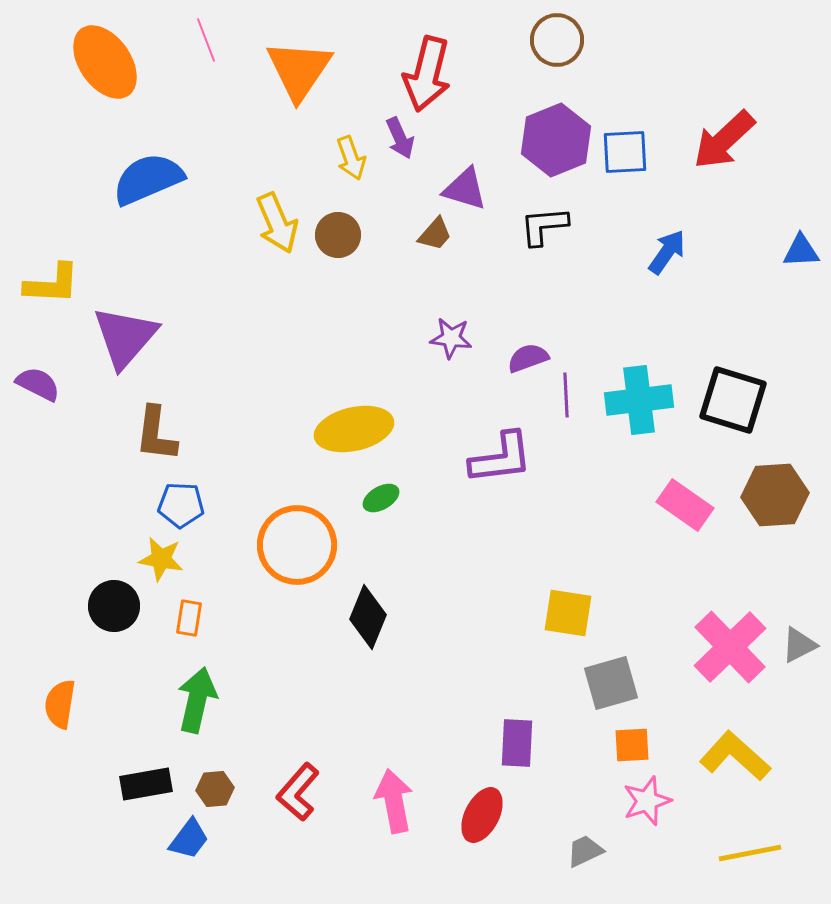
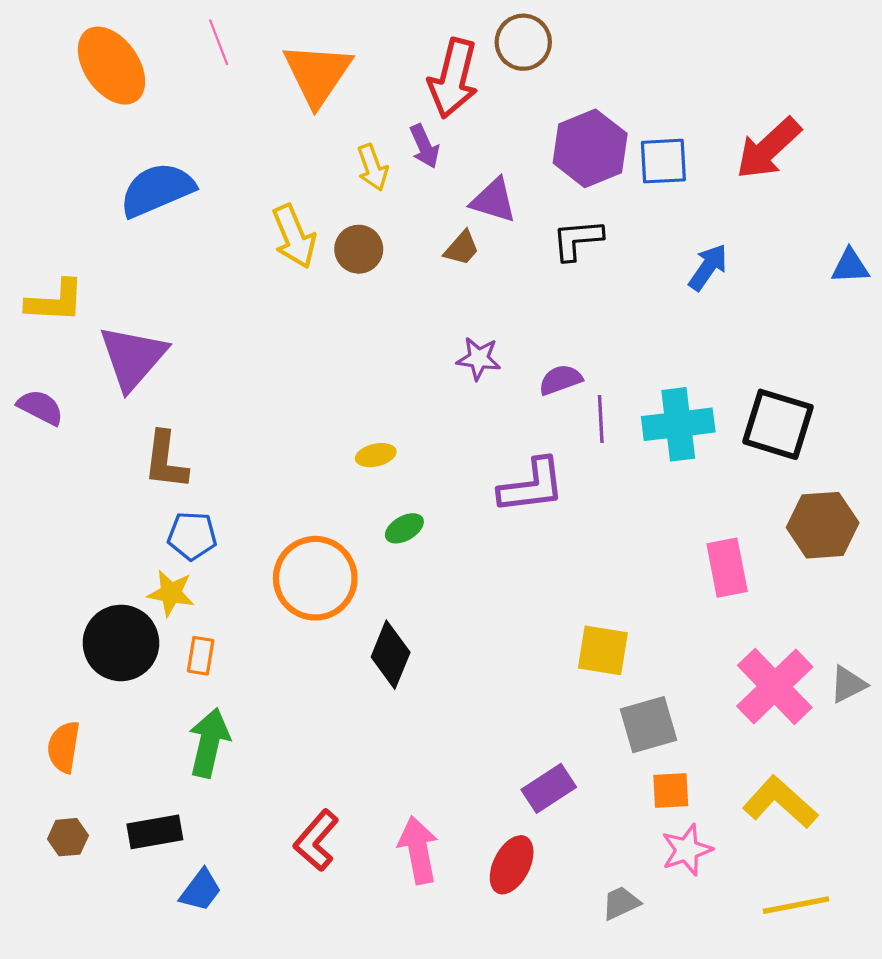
brown circle: (557, 40) -> (523, 42), moved
yellow ellipse: (354, 429) -> (376, 455), size x0.5
pink rectangle: (685, 505) -> (727, 568), moved, turned 44
black circle: (114, 606) -> (121, 643), size x1.4
purple rectangle: (517, 743) -> (549, 788), turned 54
brown hexagon: (215, 789) -> (68, 837), moved

